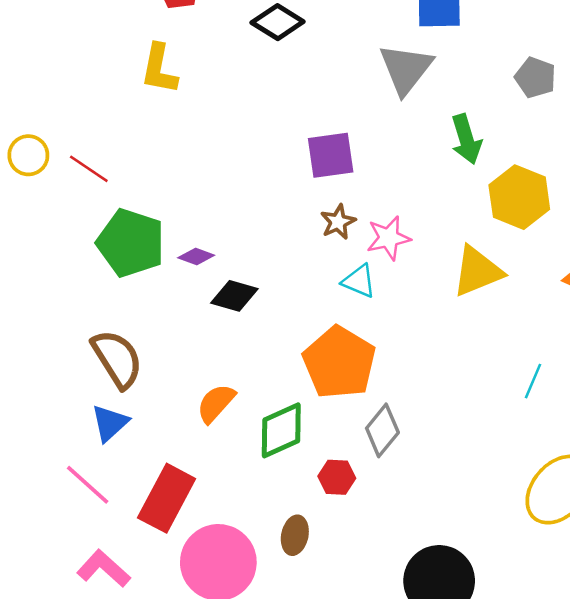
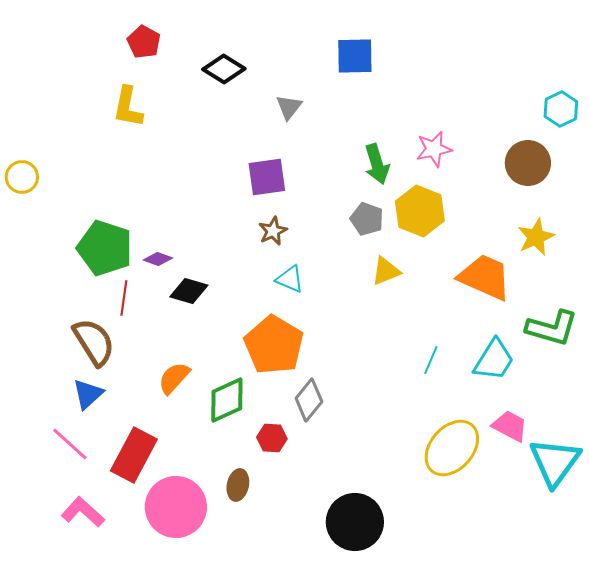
gray triangle: (406, 69) -> (289, 107), moved, size x0.6
gray pentagon: (535, 78) -> (367, 219), moved
red line: (89, 169) -> (124, 298), moved, turned 64
pink star: (389, 238) -> (434, 149), moved
yellow triangle: (477, 271) -> (386, 271), size x0.7

